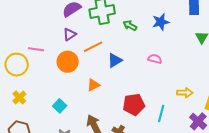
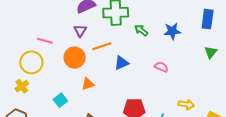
purple triangle: (70, 34) -> (80, 31), turned -32
yellow circle: (17, 65) -> (31, 62), moved
orange triangle: (93, 85) -> (88, 84), moved

